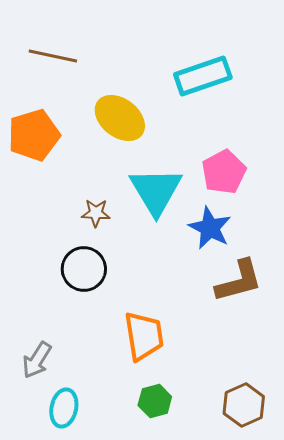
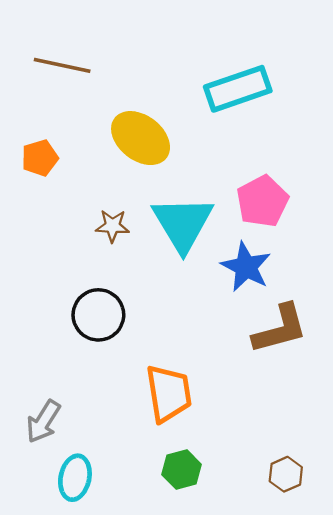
orange pentagon: (34, 135) -> (40, 158), size x0.6
brown star: (96, 213) -> (112, 226), moved
brown hexagon: (244, 405) -> (286, 474), size x0.7

